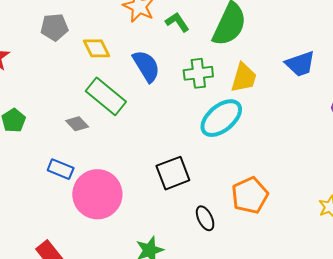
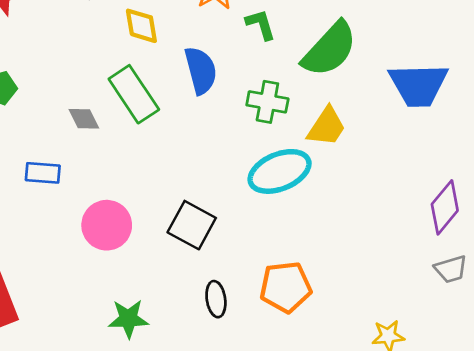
blue trapezoid: (300, 64) -> (418, 85), moved, size x1.4
blue rectangle: (61, 169) -> (43, 173), turned -35
black square: (173, 173) -> (192, 225), turned 32
pink circle: (97, 194) -> (107, 225), moved, size x0.7

